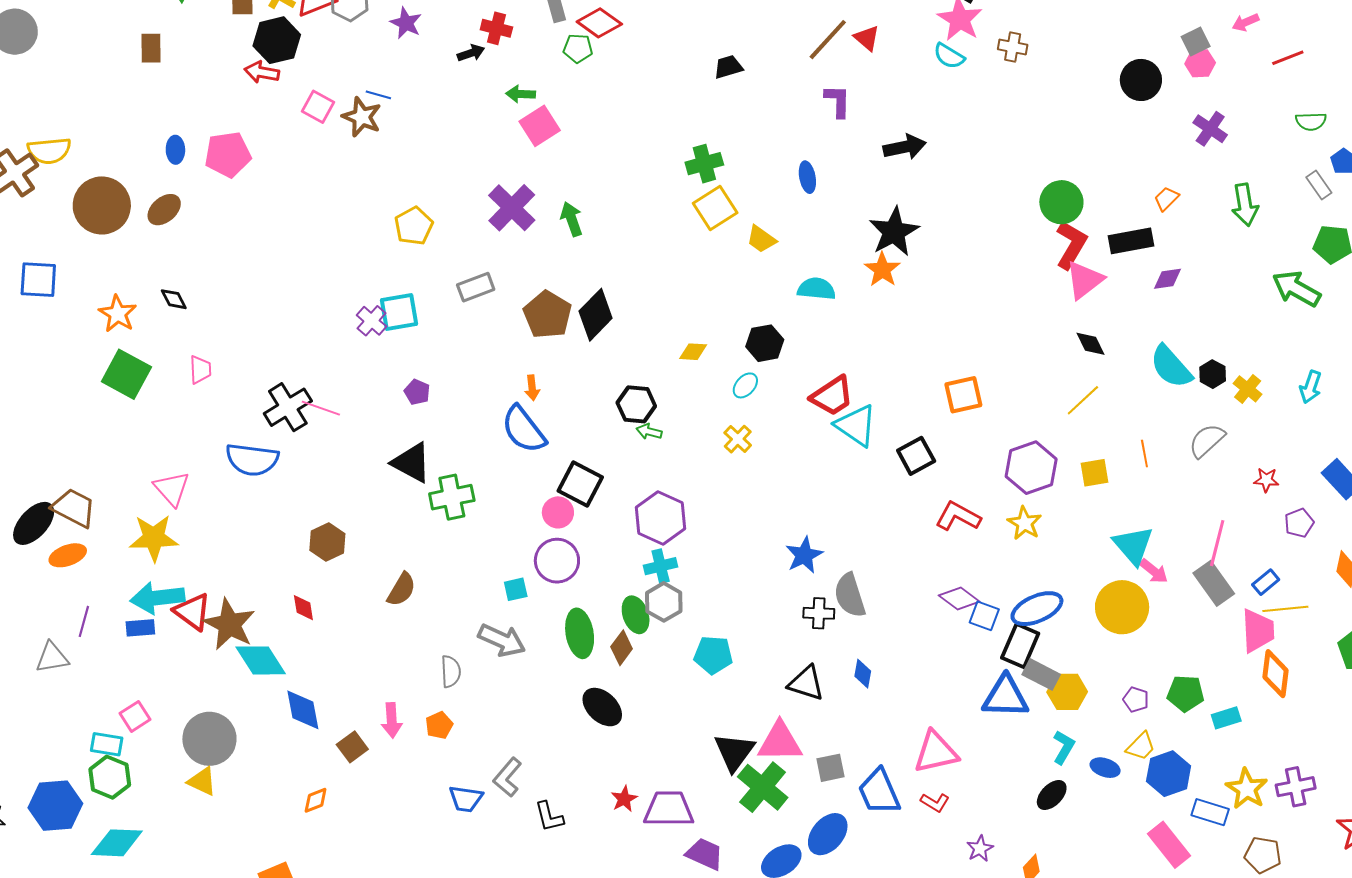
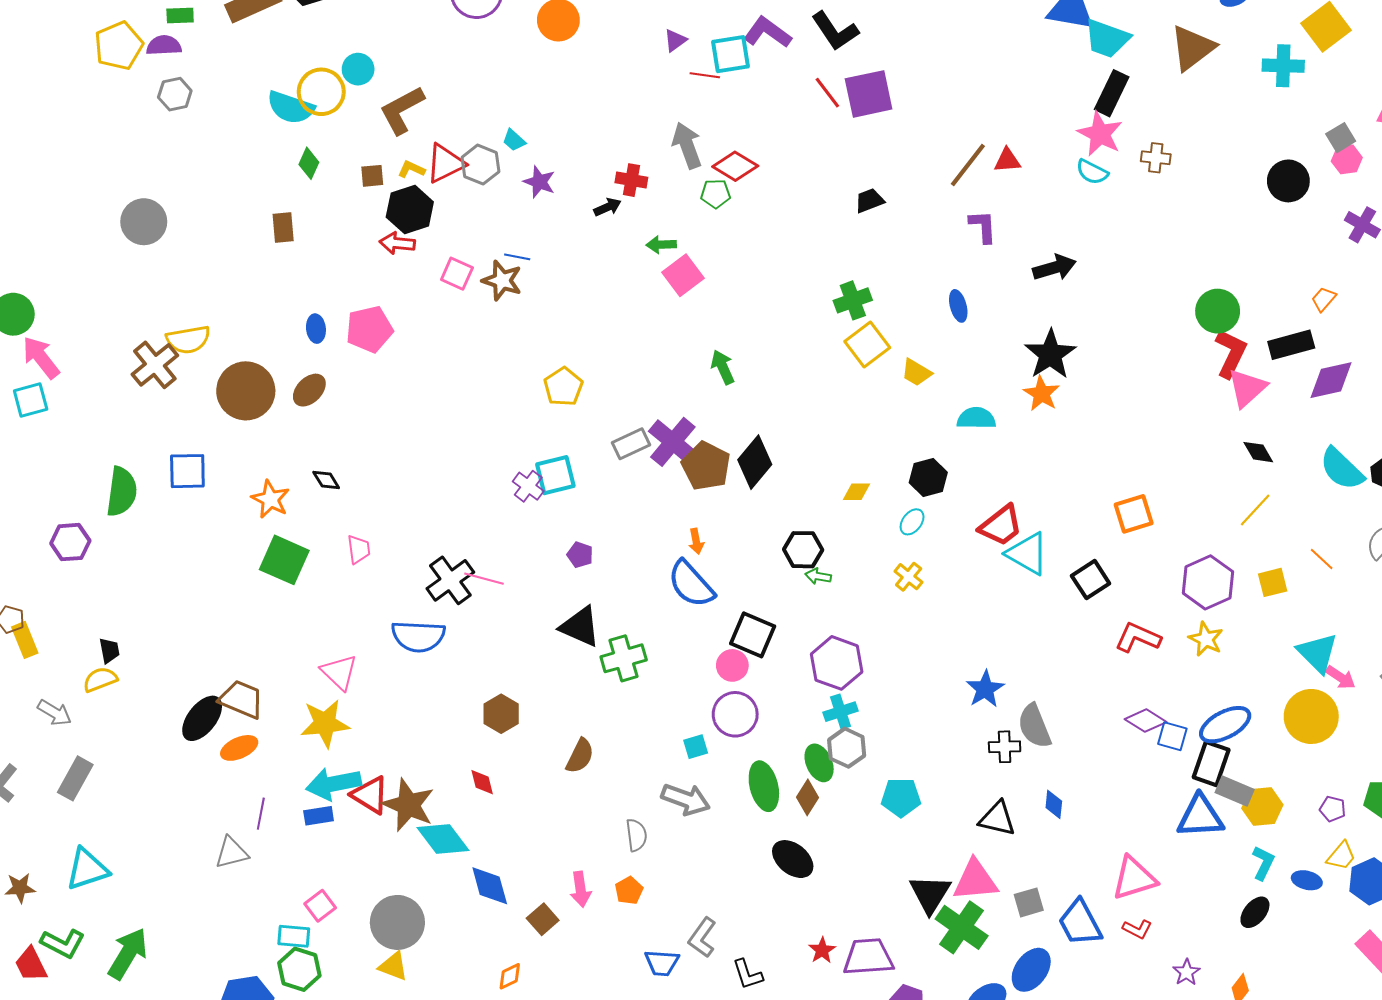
red triangle: (867, 38) -> (1007, 160), turned -40
purple cross: (512, 208) -> (673, 442), moved
purple diamond: (1167, 279) -> (1331, 380), size x1.6
orange line: (1144, 454) -> (1322, 559), turned -32

